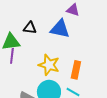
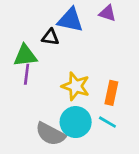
blue triangle: (60, 29) -> (70, 20), moved

